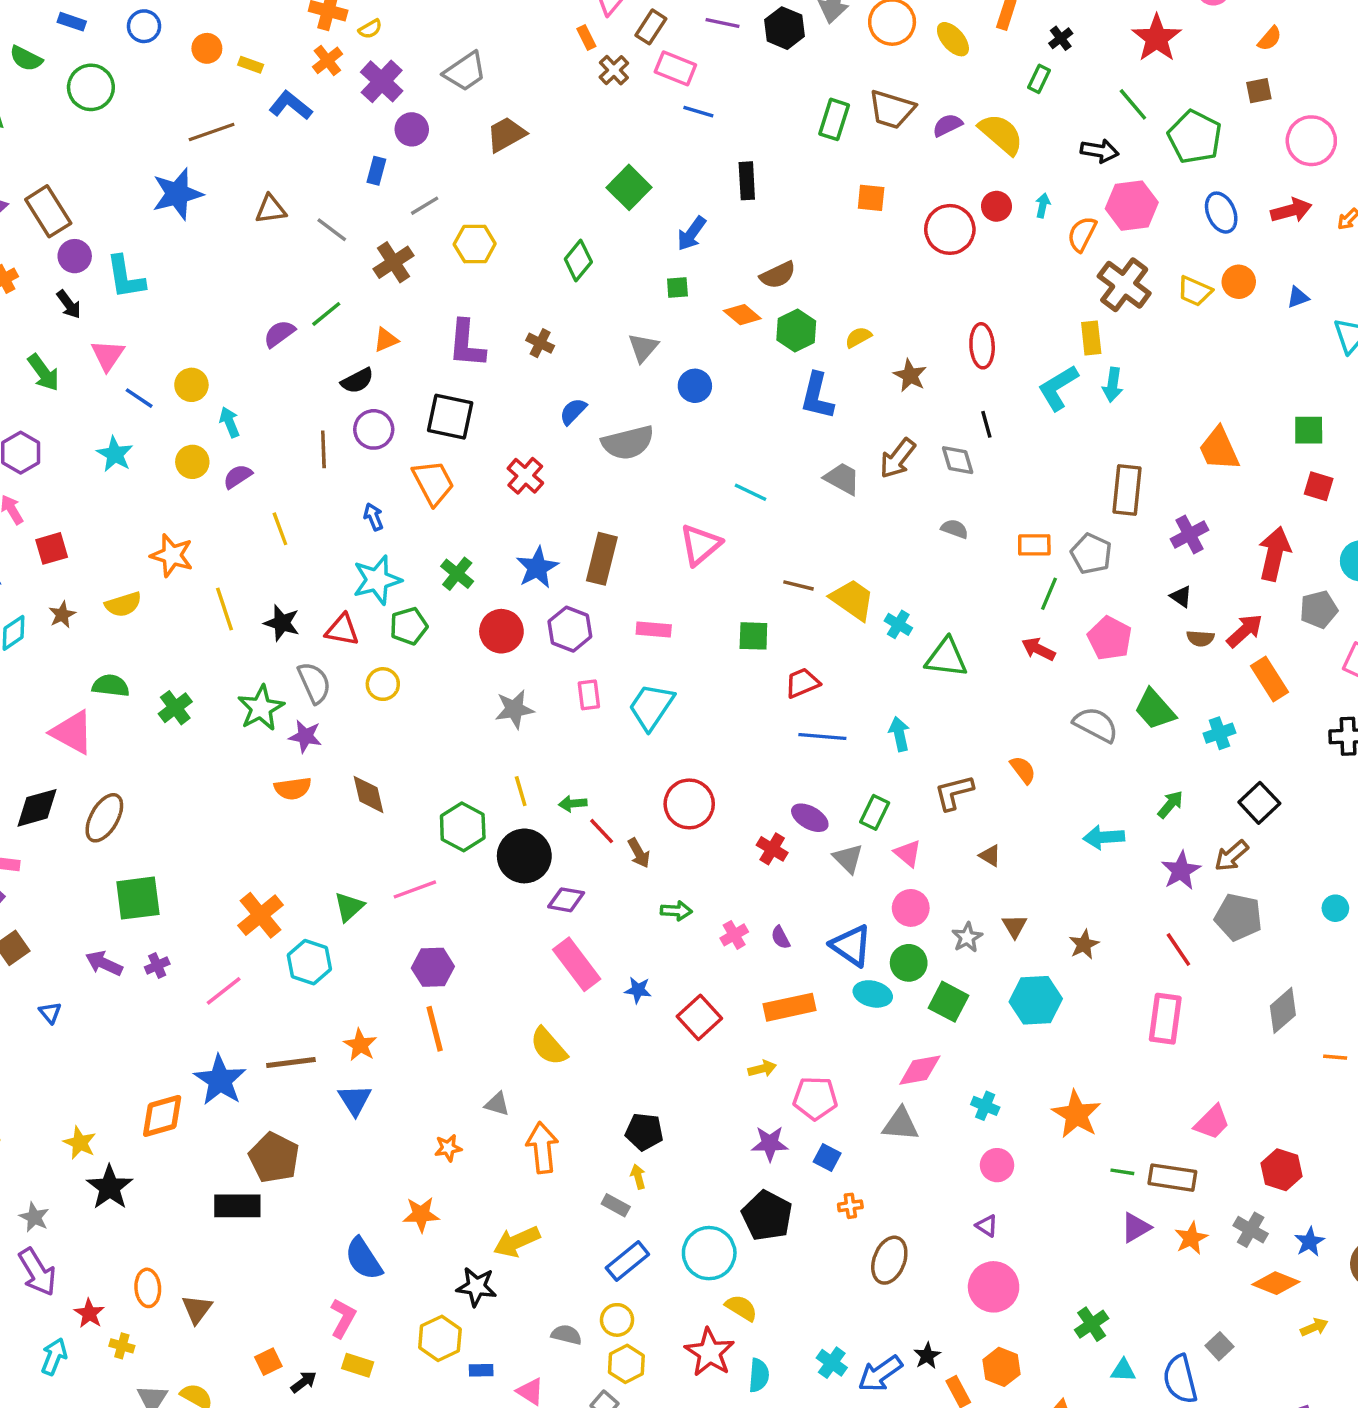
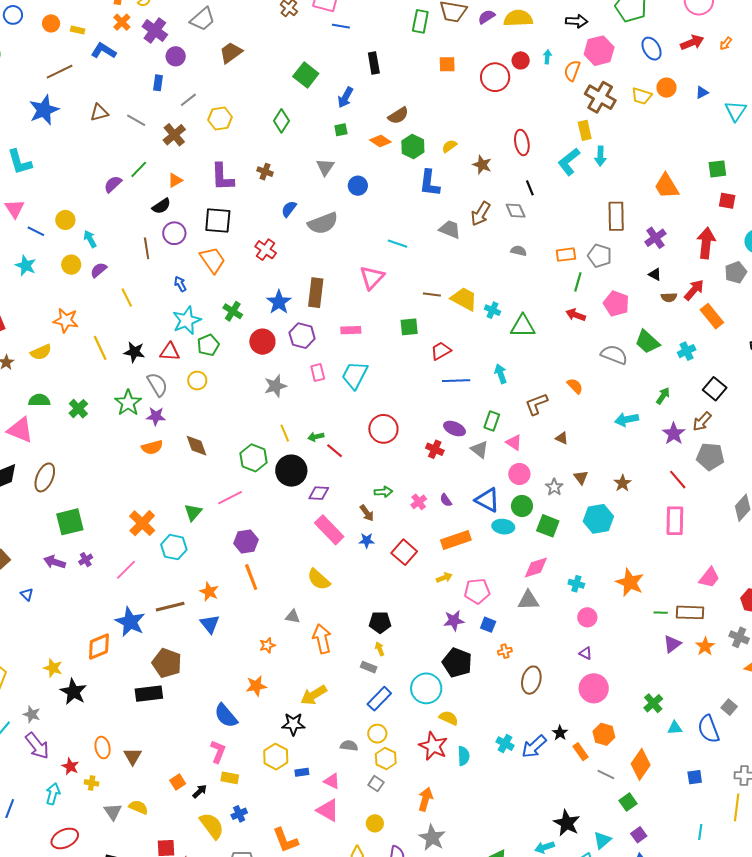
yellow semicircle: (1001, 134) -> (518, 18), turned -36
brown arrow: (639, 853) -> (367, 513), moved

